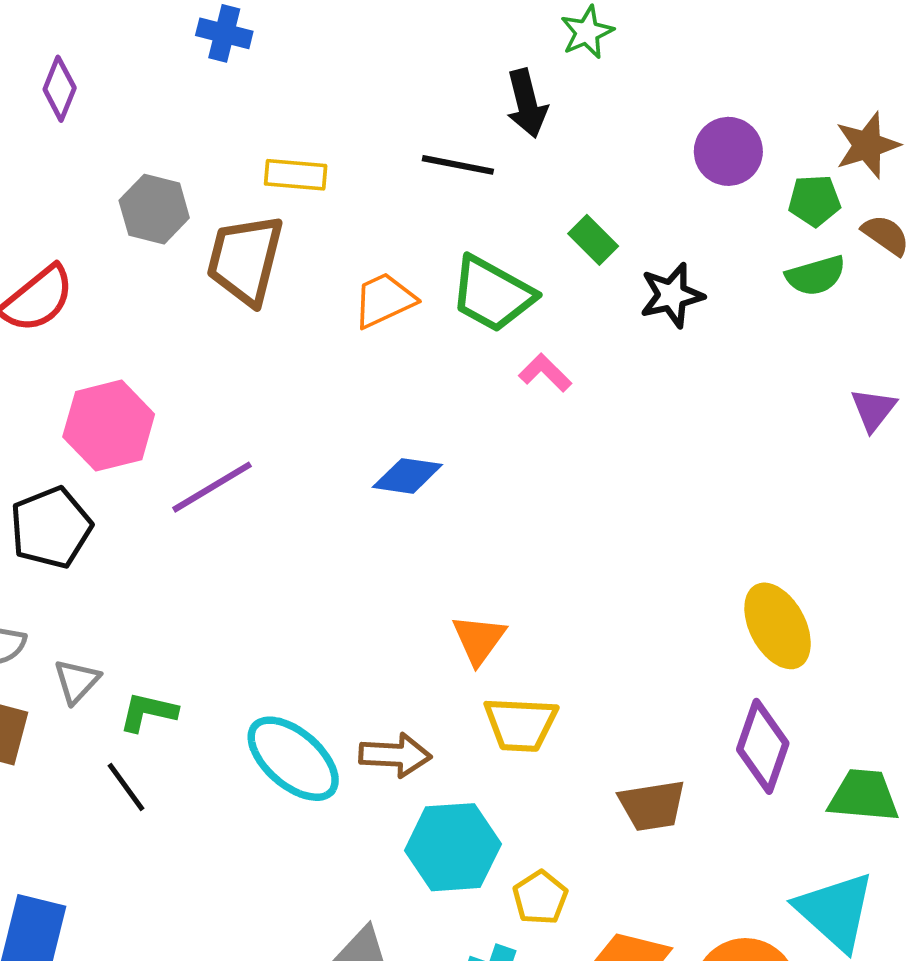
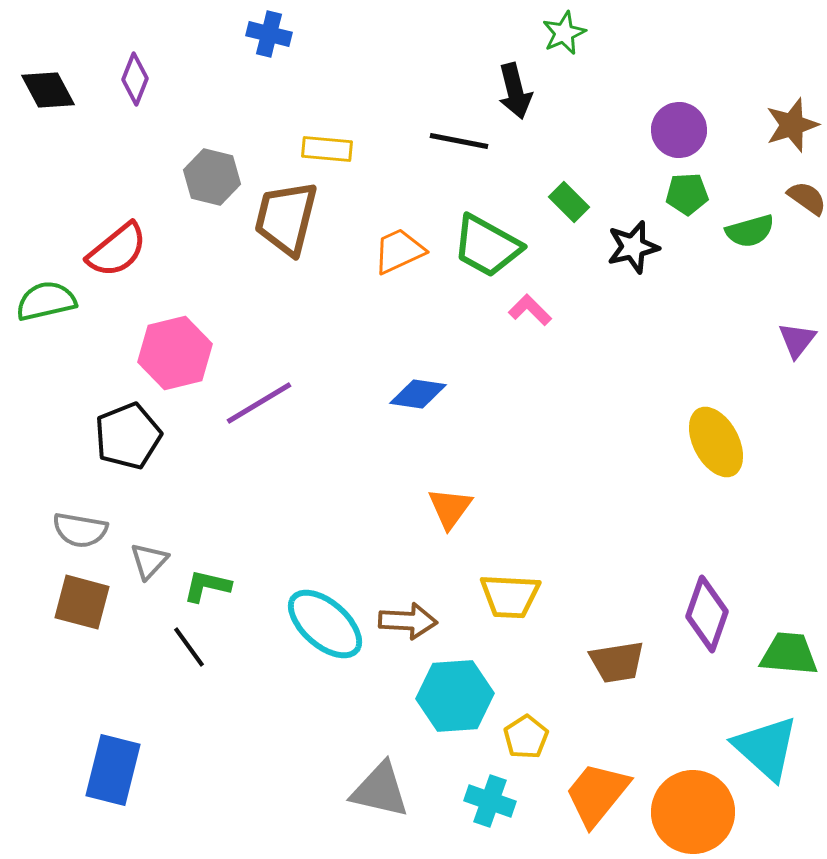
green pentagon: (814, 201) -> (687, 194), moved
yellow ellipse: (778, 626) -> (716, 442), moved
orange triangle: (479, 639) -> (450, 508), moved

